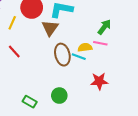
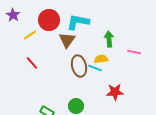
yellow line: (12, 23) -> (30, 35), turned 32
green arrow: (104, 27) -> (109, 39), moved, turned -42
pink line: (100, 43) -> (134, 52), moved

